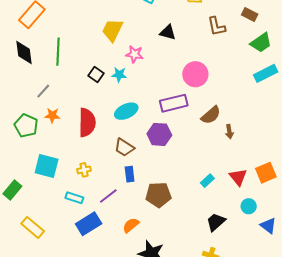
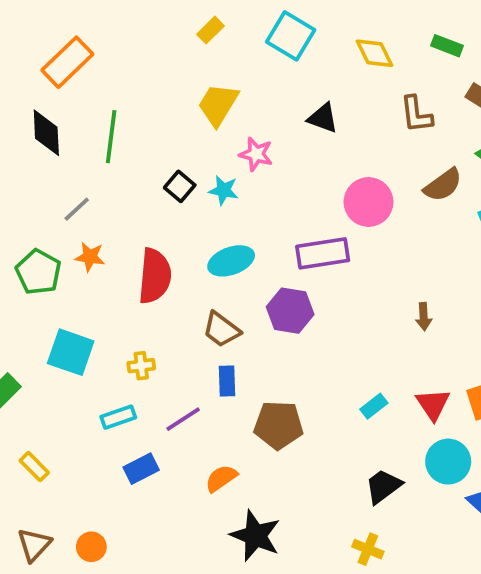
brown semicircle: (211, 115) -> (443, 185), moved
cyan rectangle: (74, 198) -> (118, 417), turned -42
cyan circle: (249, 206) -> (448, 462), size x1.5
blue rectangle: (89, 224) -> (141, 469), size x0.7
yellow rectangle: (33, 227) -> (34, 467), size x0.7

